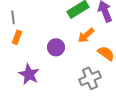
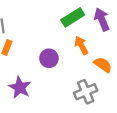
orange arrow: (86, 35) -> (81, 45), turned 102

